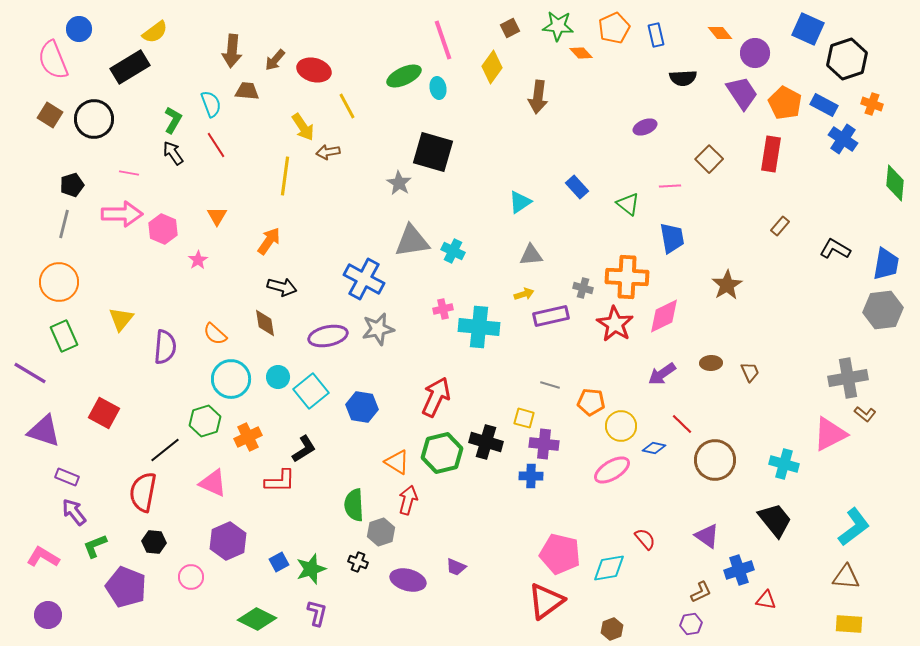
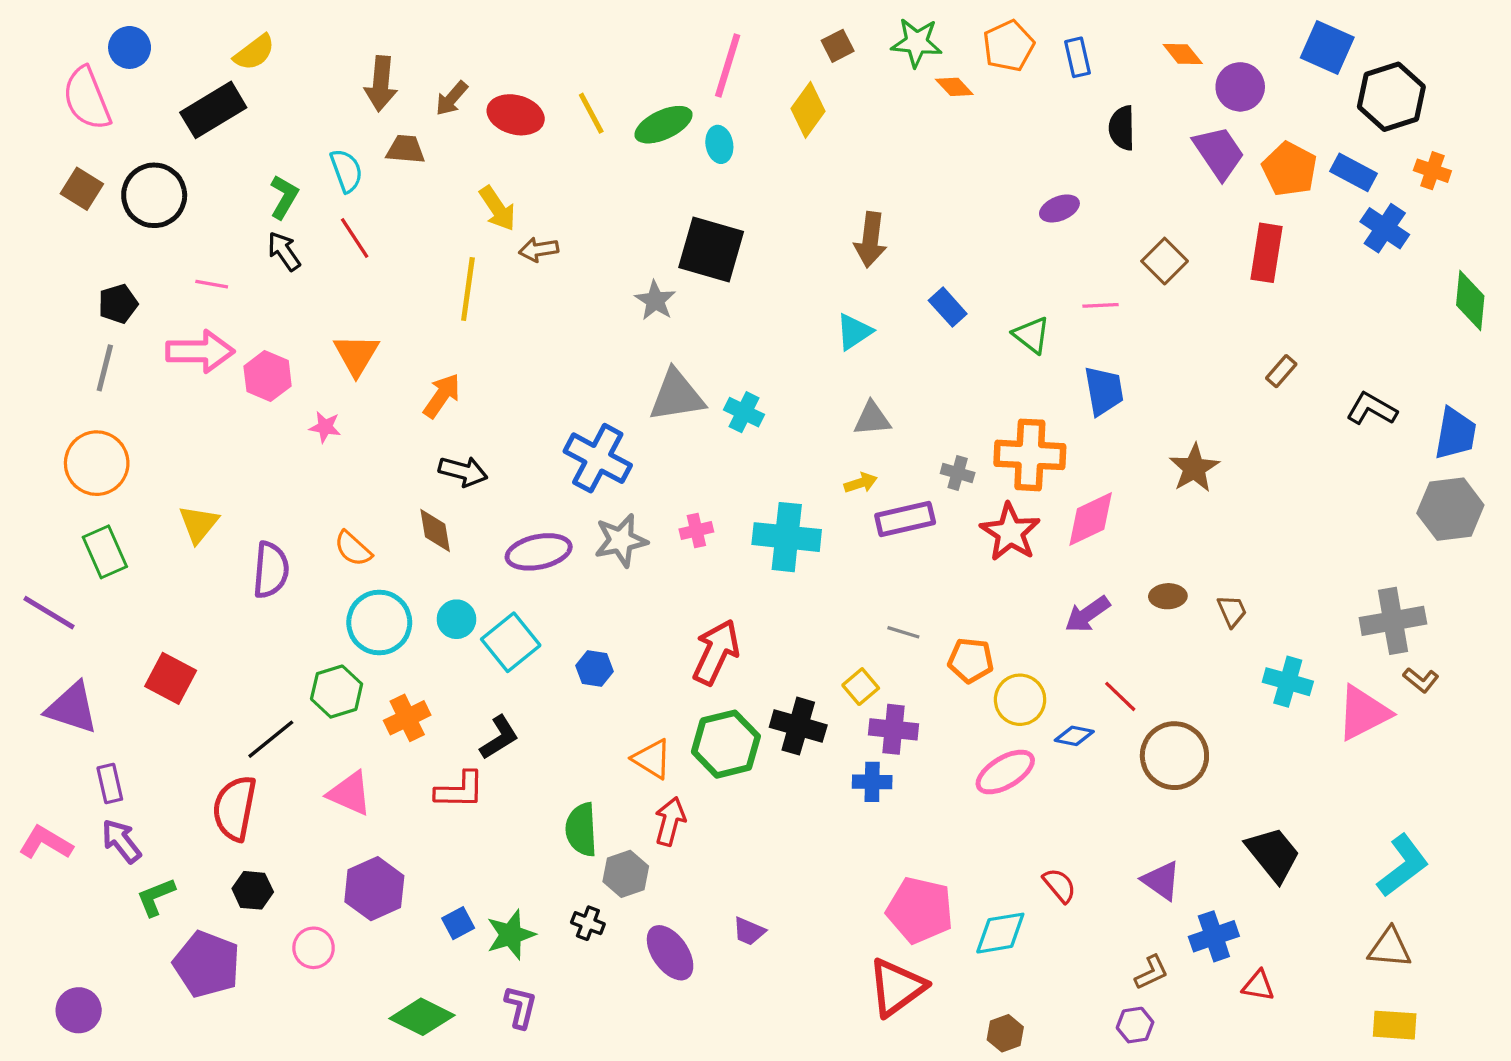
pink line: (443, 40) -> (728, 66), turned 36
black semicircle: (683, 78) -> (1122, 128), turned 92
brown arrow: (538, 97) -> (871, 240), moved
yellow line: (347, 106) -> (591, 113), moved
orange triangle: (217, 216) -> (356, 355), size x1.4
pink star: (198, 260) -> (325, 427), turned -30
pink cross: (443, 309) -> (696, 530), moved
blue hexagon: (362, 407) -> (594, 669), size x0.7
yellow square: (524, 418) -> (861, 687), turned 35
cyan cross: (784, 464) -> (1288, 682), moved
purple rectangle: (67, 477) -> (110, 784), turned 55
pink L-shape: (43, 557) -> (46, 843), moved
purple ellipse: (408, 580) -> (670, 953), turned 40

